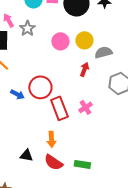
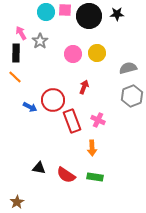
gray semicircle: (103, 52) -> (128, 68), moved
red arrow: (84, 69) -> (84, 87), moved
pink cross: (85, 107) -> (98, 120), turned -32
orange arrow: (51, 139) -> (92, 148), moved

